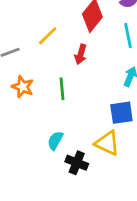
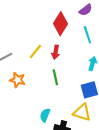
yellow line: (48, 36) -> (35, 52), moved
green line: (62, 89) -> (55, 77), moved

